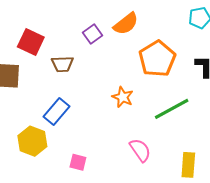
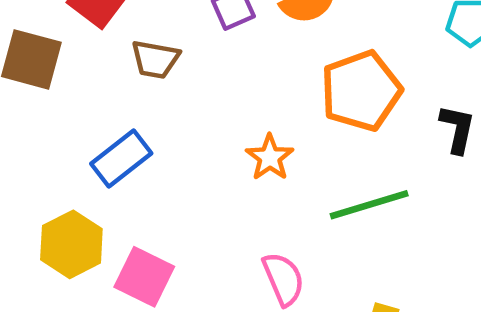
yellow hexagon: (32, 141) -> (71, 244), moved
pink square: (78, 162) -> (144, 277), size x1.5

